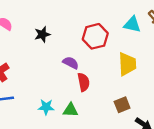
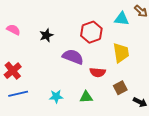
purple semicircle: (71, 63) -> (73, 57), size x1.5
red semicircle: (84, 82) -> (98, 72), moved, turned 112
green triangle: (71, 110) -> (86, 97), moved

